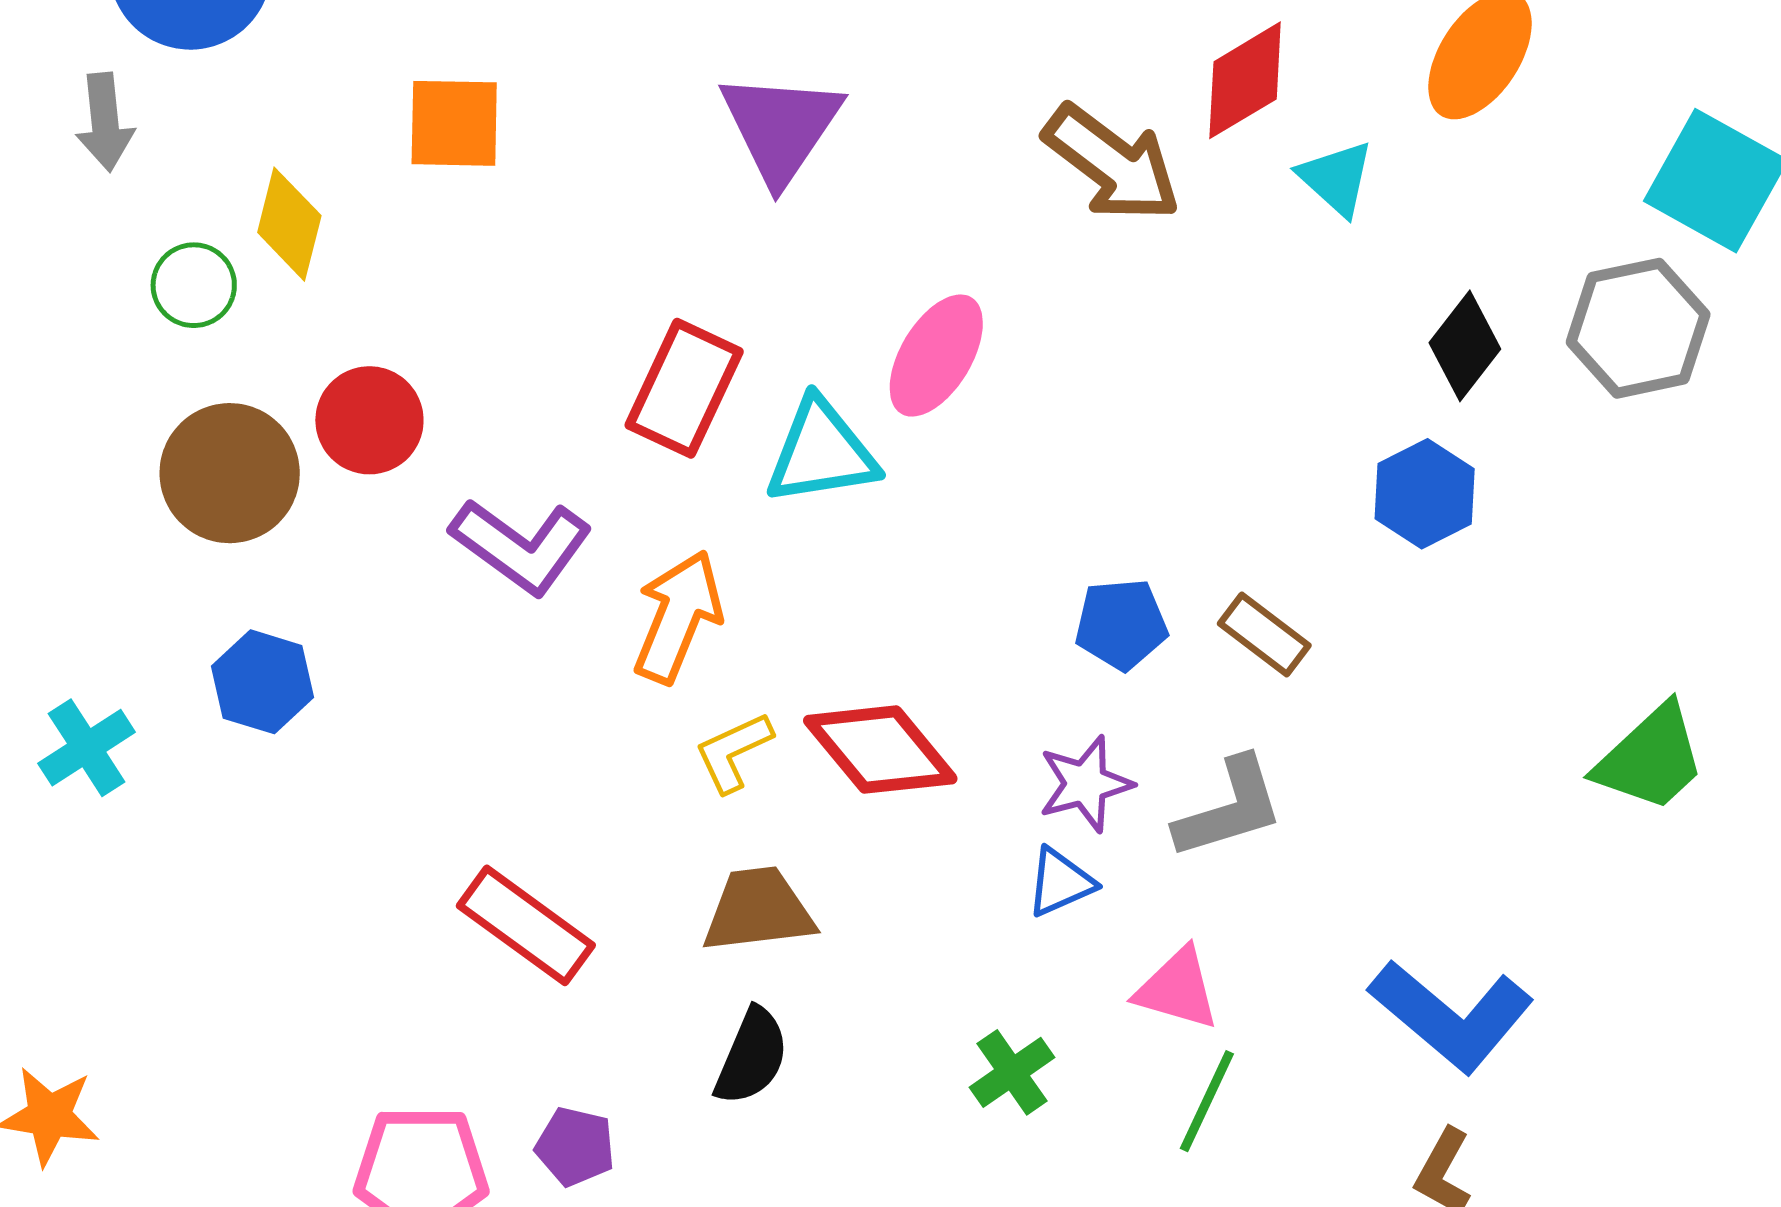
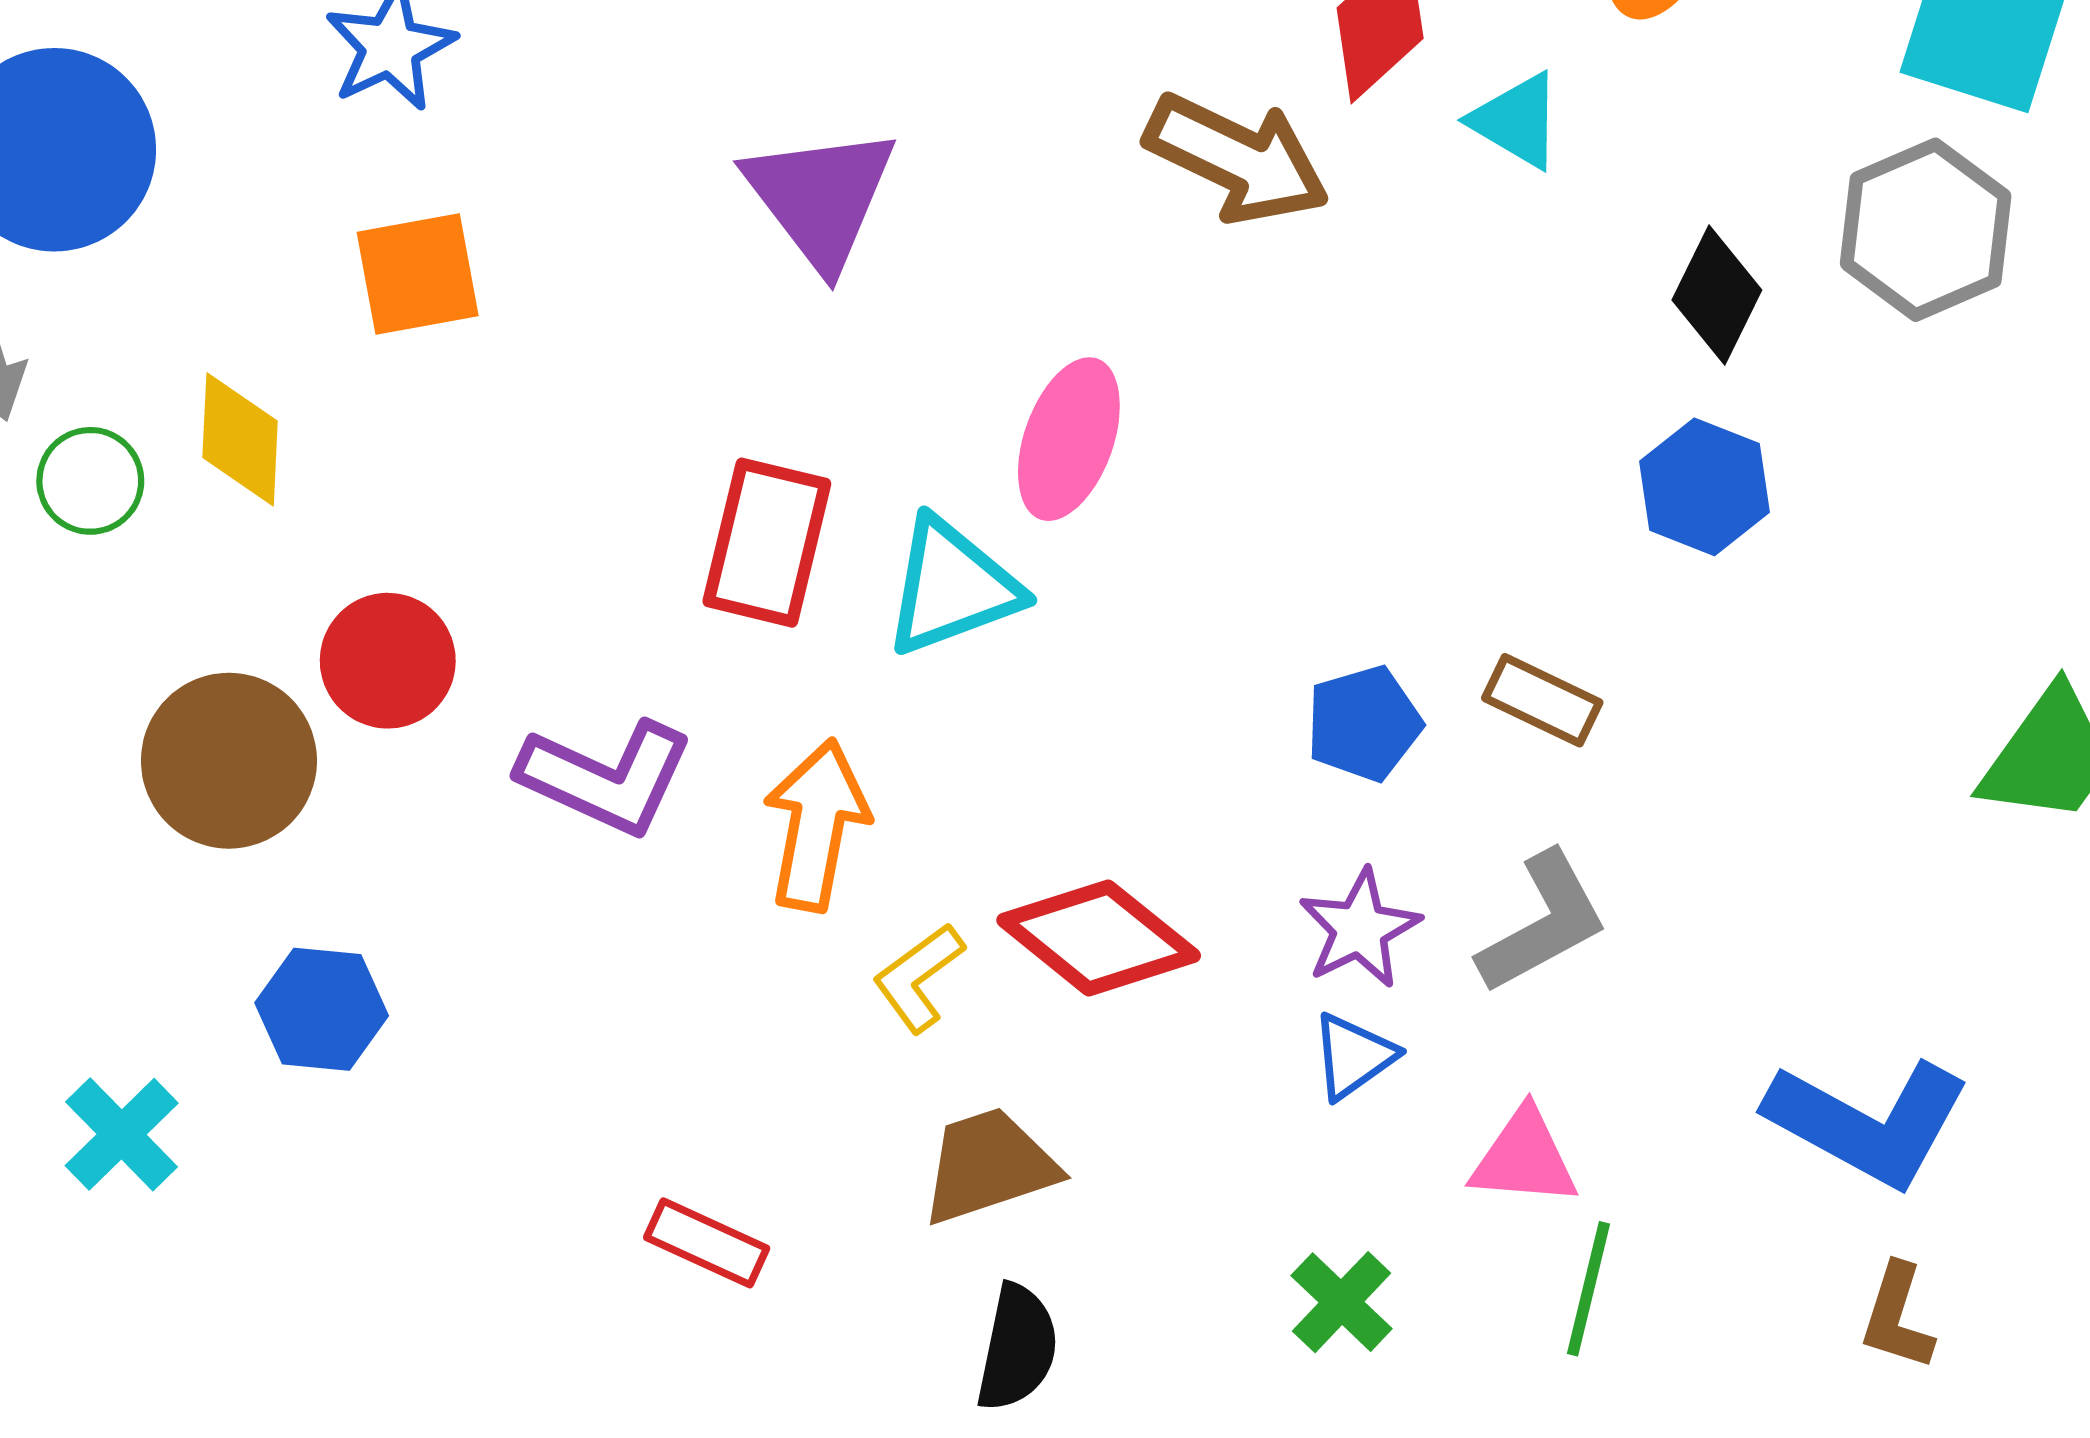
green circle: (194, 285) -> (90, 481), moved
red rectangle: (526, 925) -> (707, 1243), size x0.7

